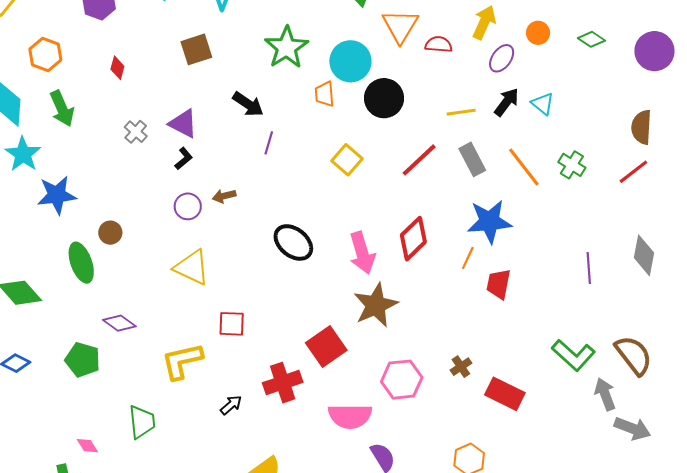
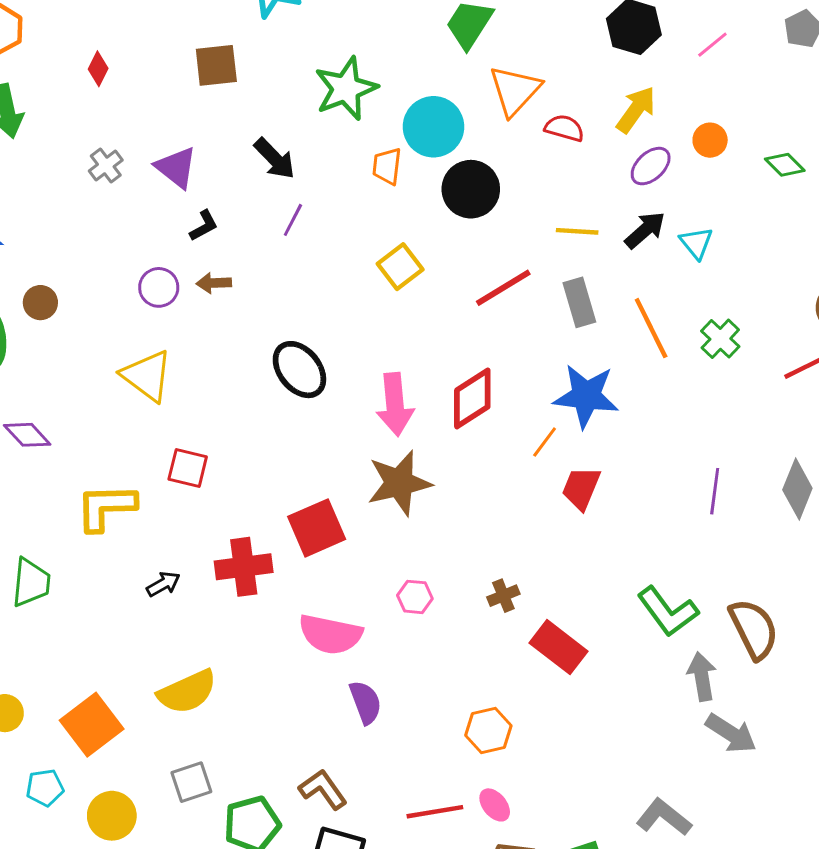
black L-shape: (184, 159) -> (204, 226), moved
pink hexagon: (402, 380) -> (415, 597), size x0.6

